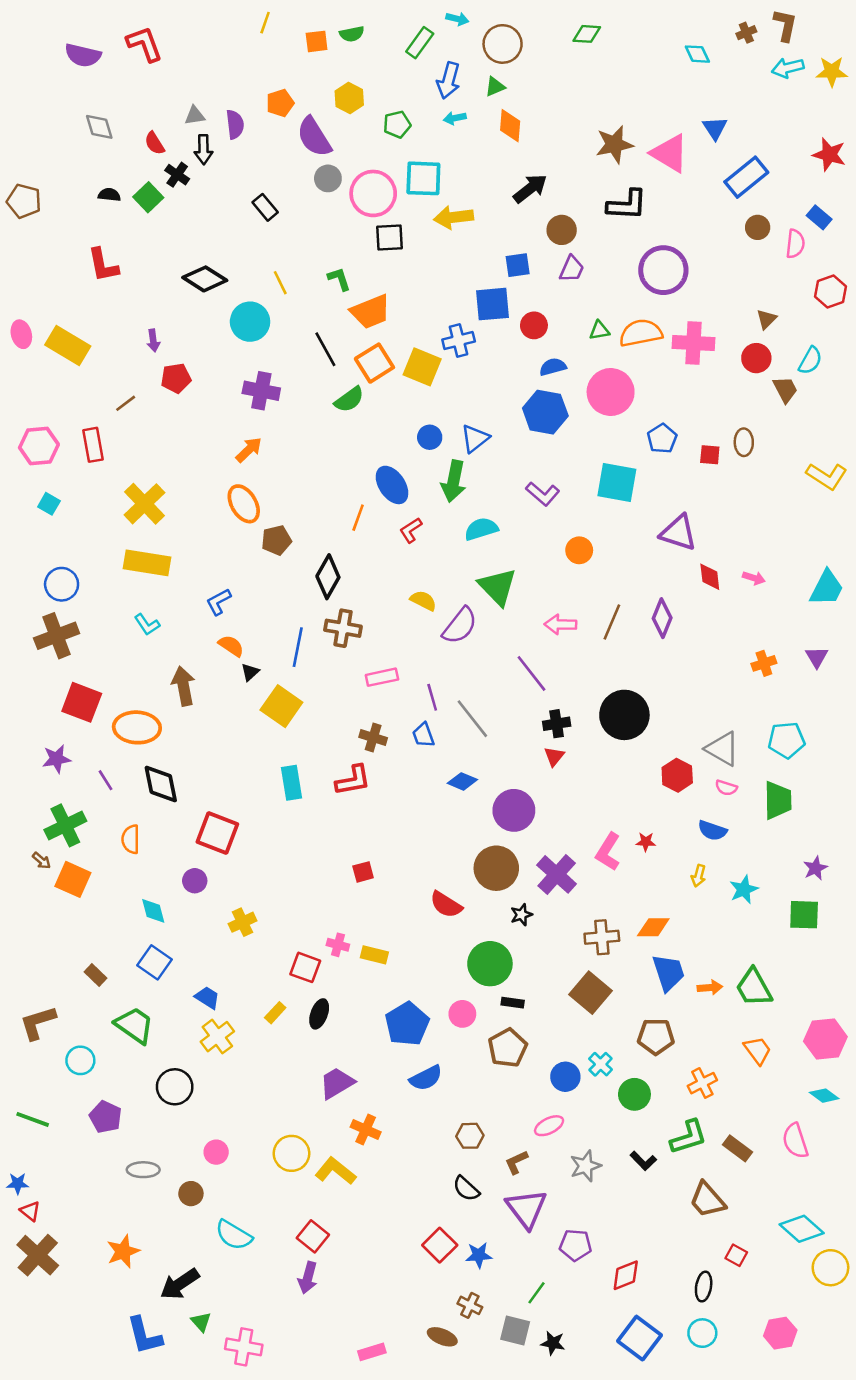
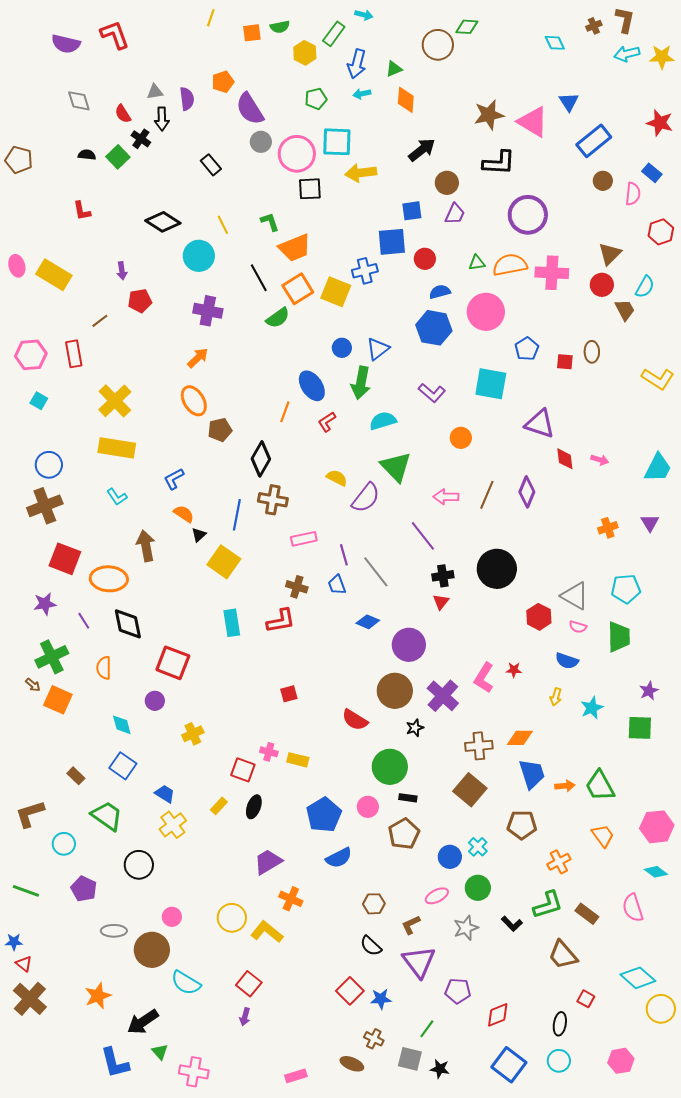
brown circle: (503, 44) -> (438, 45), moved
yellow hexagon: (349, 98) -> (305, 53), moved
red L-shape: (103, 265) -> (82, 211), size x0.7
brown triangle: (766, 319) -> (610, 254), size x1.4
green circle: (634, 1094) -> (478, 888), moved
brown circle: (191, 1194) -> (152, 950), size x1.8
purple arrow: (308, 1278) -> (245, 1017), size x0.7

